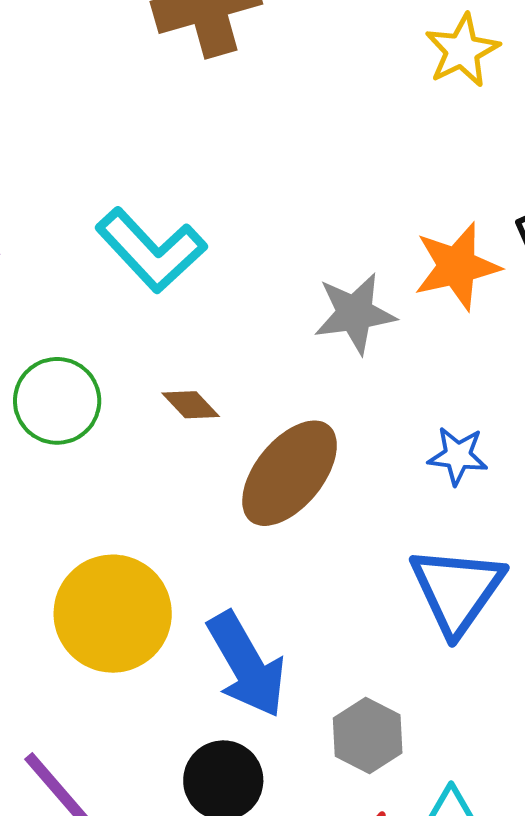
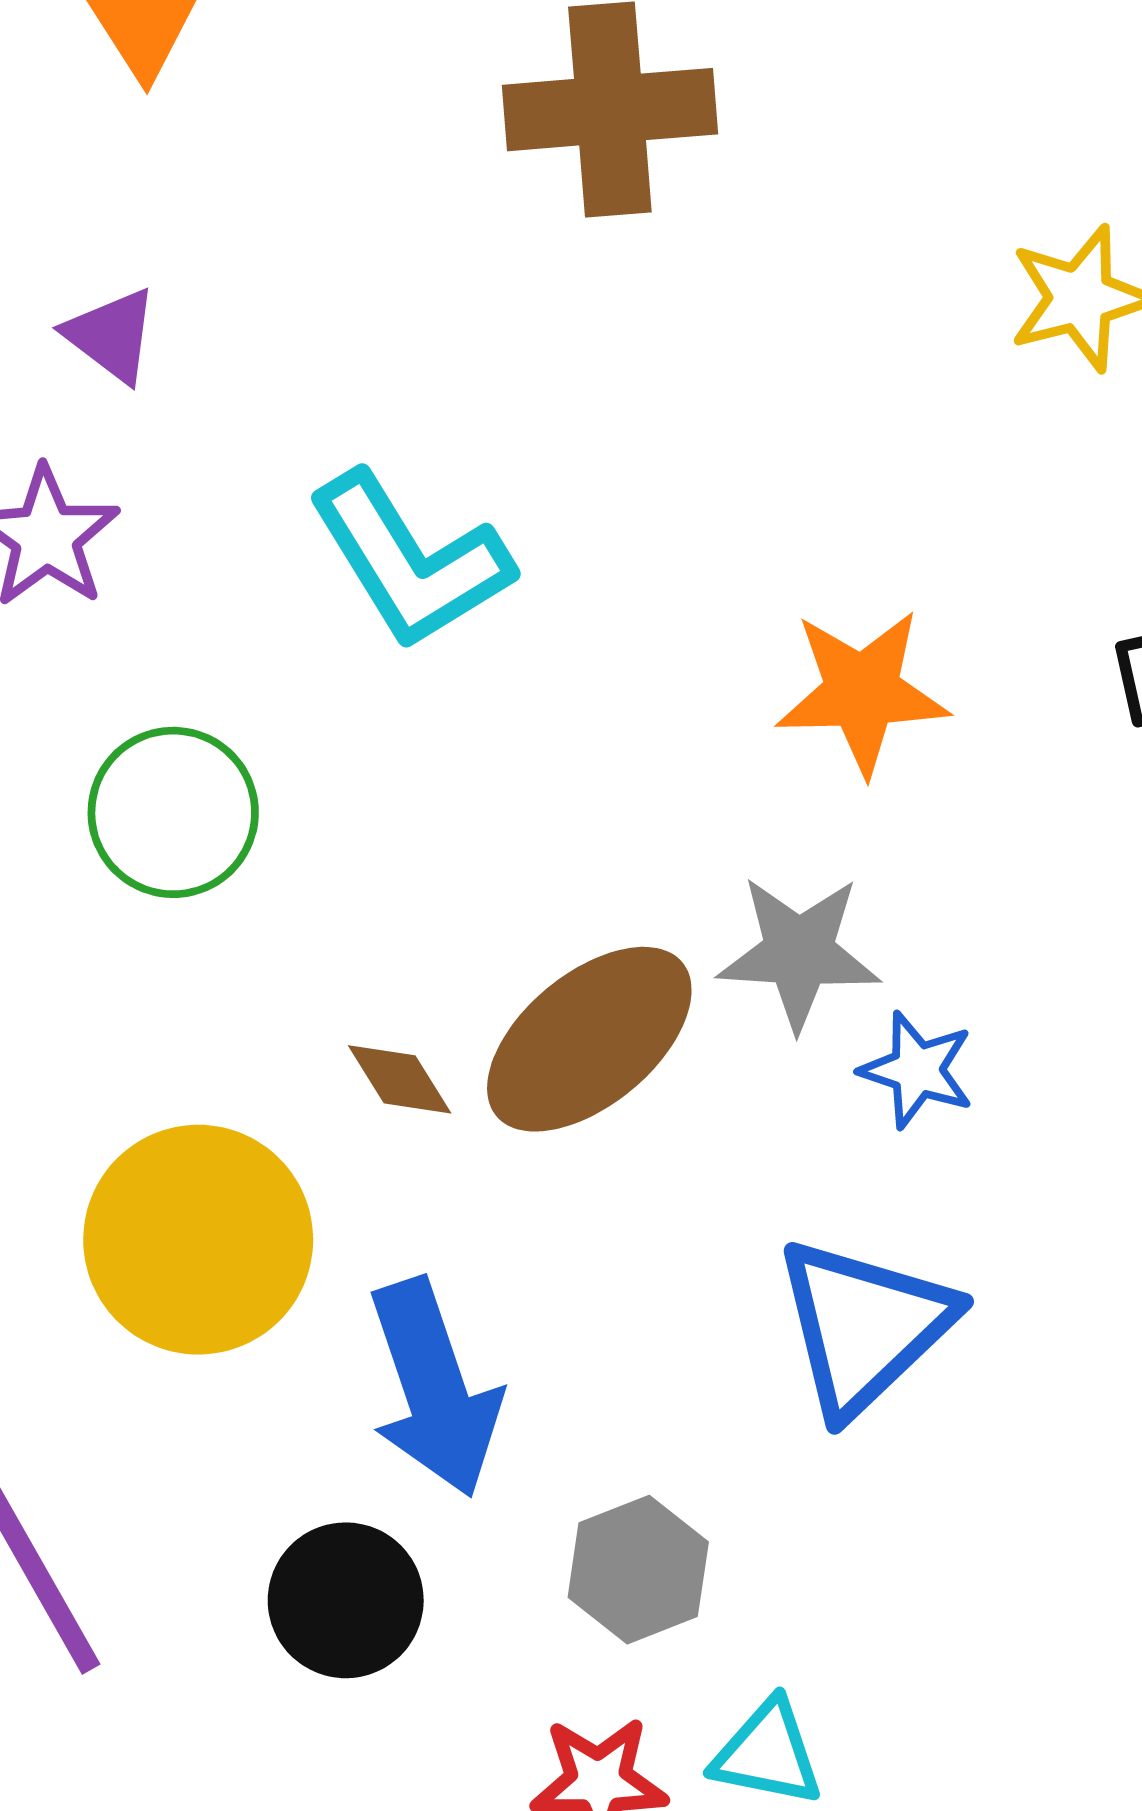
orange star: (457, 266) -> (862, 692), moved
gray star: (355, 313) -> (799, 953), moved
brown diamond: (191, 405) -> (400, 1079), moved

